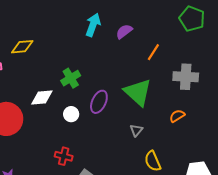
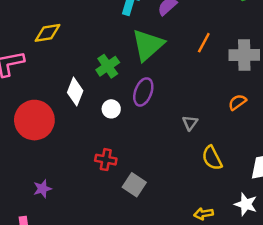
orange line: (153, 52) -> (204, 43), moved
green triangle: (138, 92) -> (148, 45), moved, turned 40
white diamond: (42, 97) -> (75, 92), turned -60

